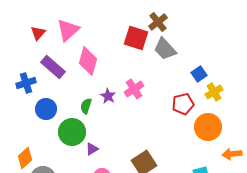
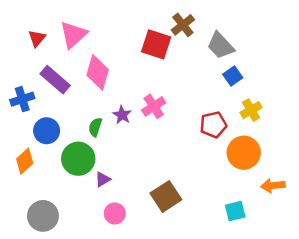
gray trapezoid: (165, 49) -> (221, 46), moved
blue square: (199, 74) -> (233, 76), moved
orange diamond: (25, 158) -> (25, 161), moved

